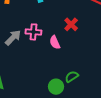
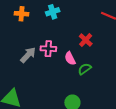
green semicircle: (72, 77) -> (85, 69), moved

